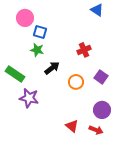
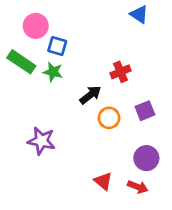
black arrow: (52, 68) -> (90, 95), moved
green rectangle: (15, 74) -> (21, 62), moved
purple square: (101, 77) -> (145, 111), turned 32

